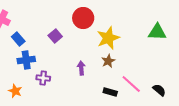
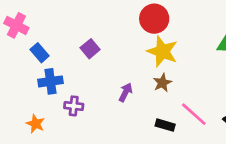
red circle: (83, 18) -> (154, 19), moved
yellow star: (108, 38) -> (162, 51), turned -30
purple arrow: (81, 68) -> (126, 92), turned 32

